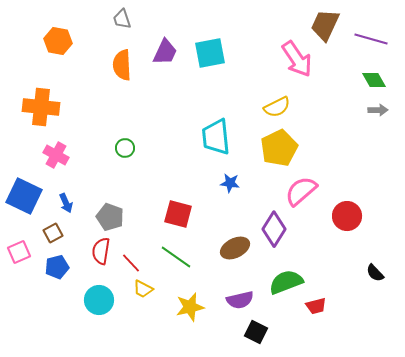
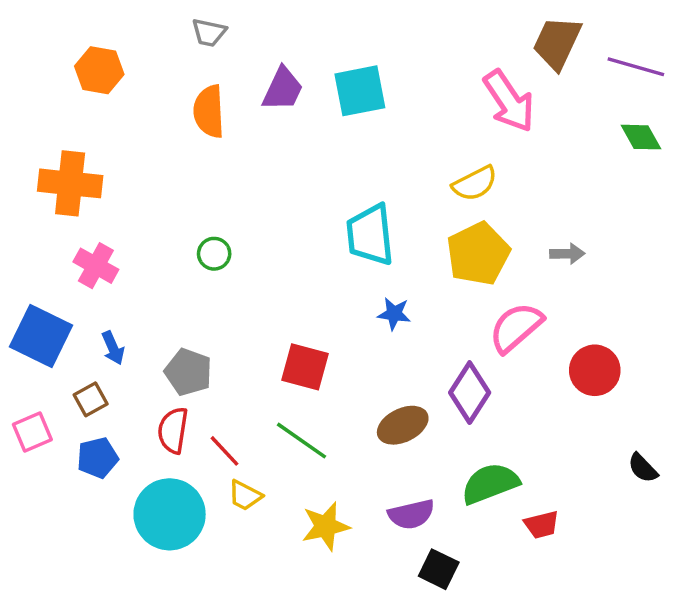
gray trapezoid: (122, 19) -> (209, 33), turned -60
gray arrow: (378, 110) -> (567, 254), moved
cyan circle: (99, 300) -> (170, 514), size x1.4

